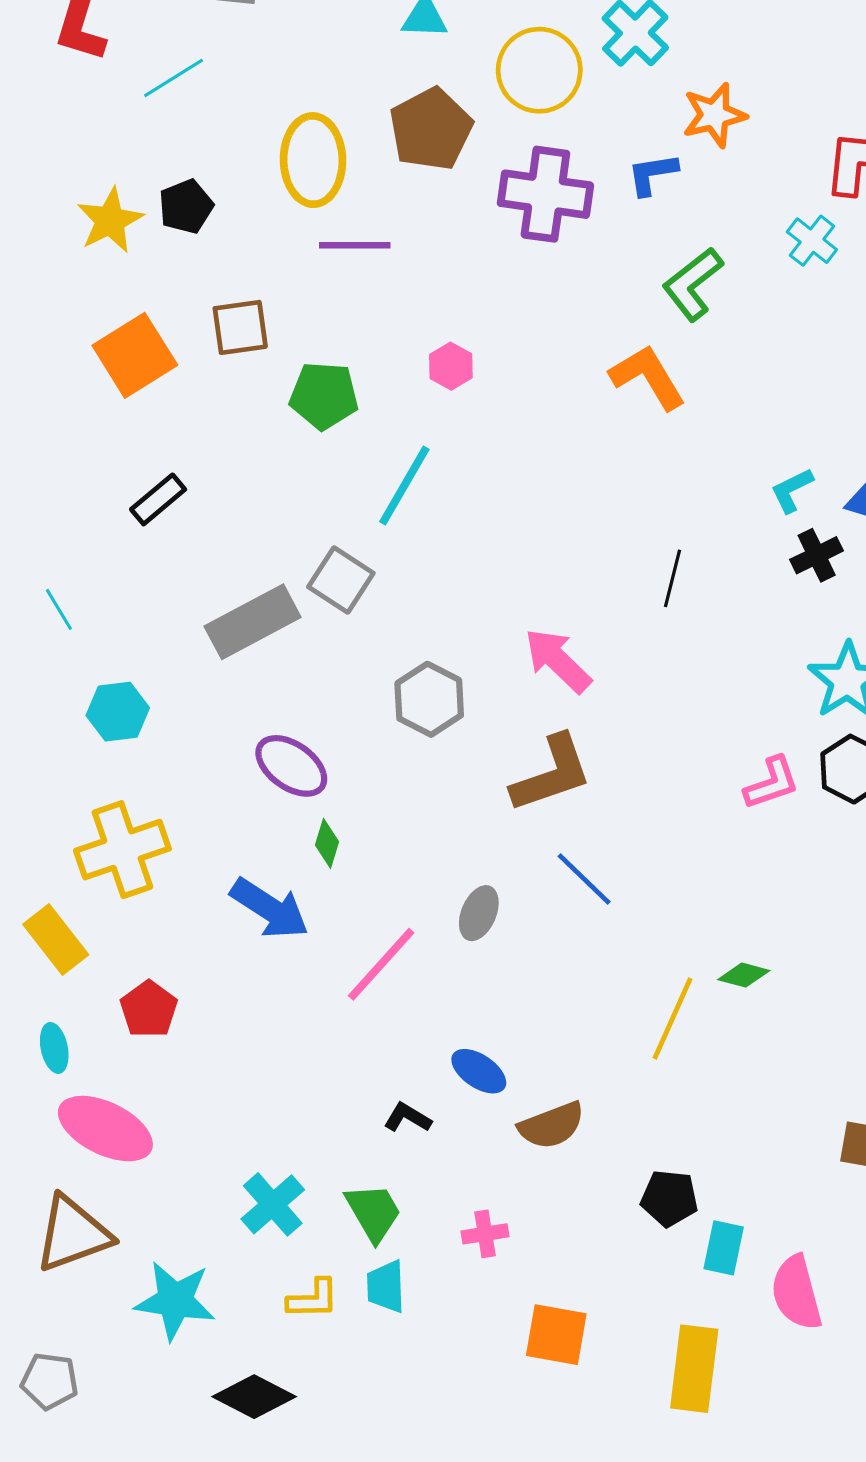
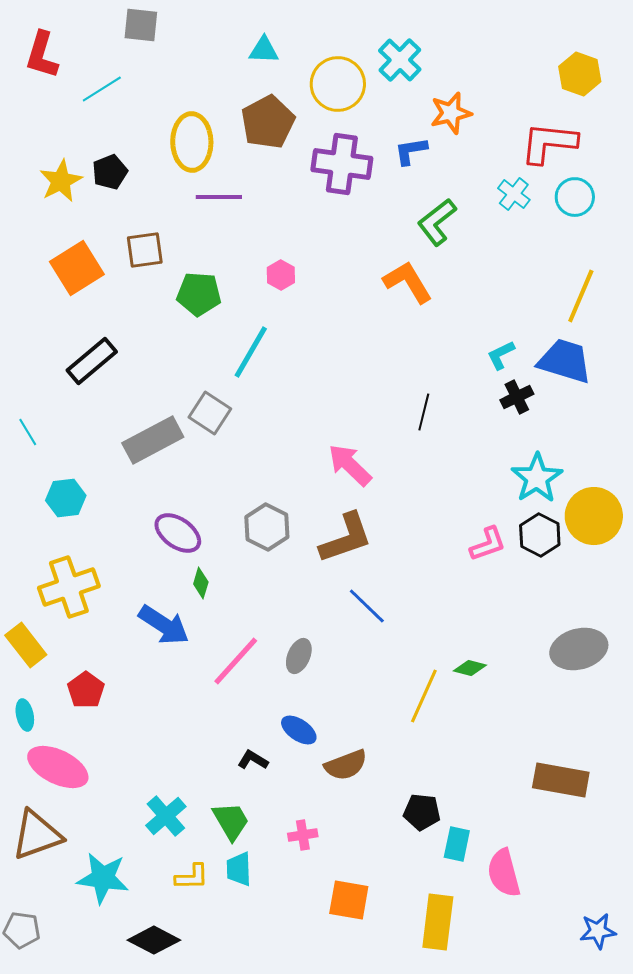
black rectangle: (158, 499) -> (92, 361), size x1.4
gray hexagon: (429, 699) -> (267, 527), moved
gray ellipse: (479, 913) -> (299, 656), moved

